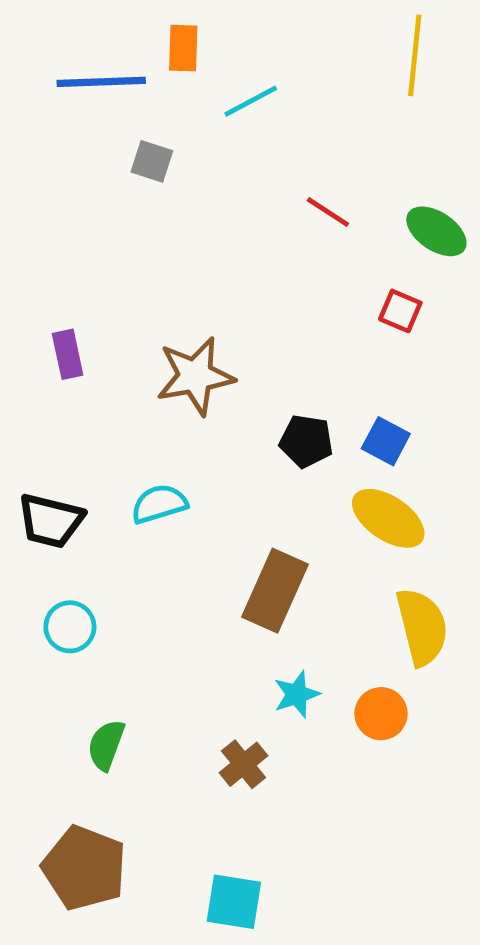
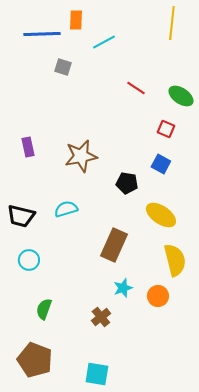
blue square: (386, 441) -> (161, 164), moved

